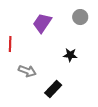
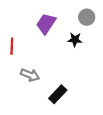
black star: (70, 55) -> (75, 40), moved

